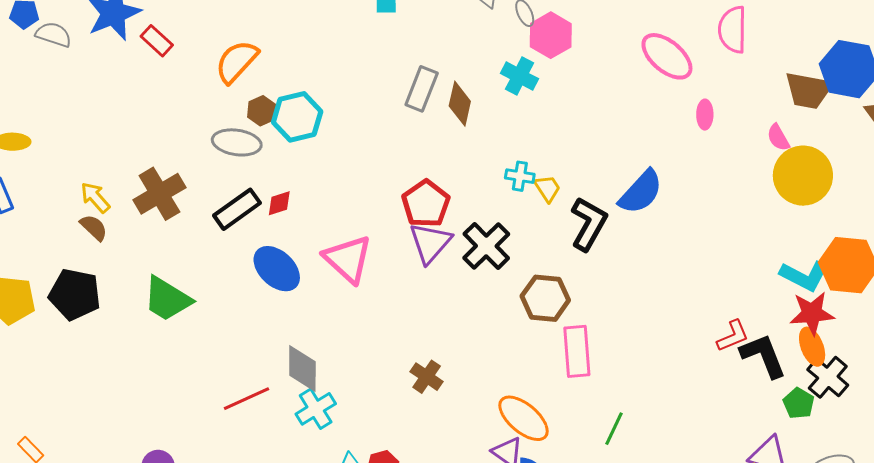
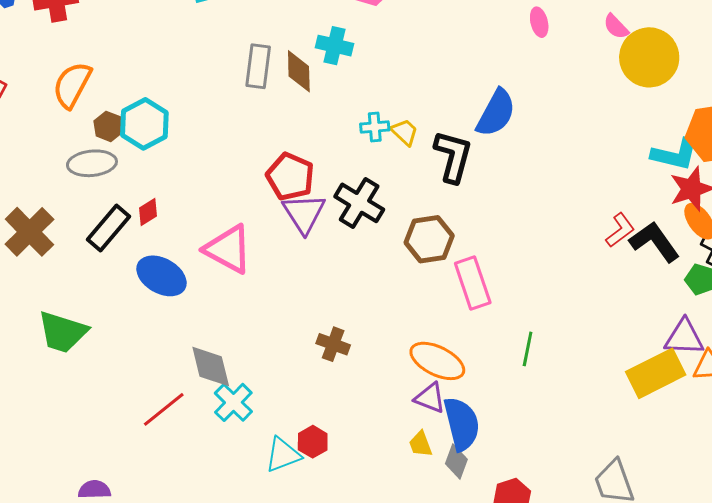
cyan cross: (519, 76) -> (334, 46), moved

